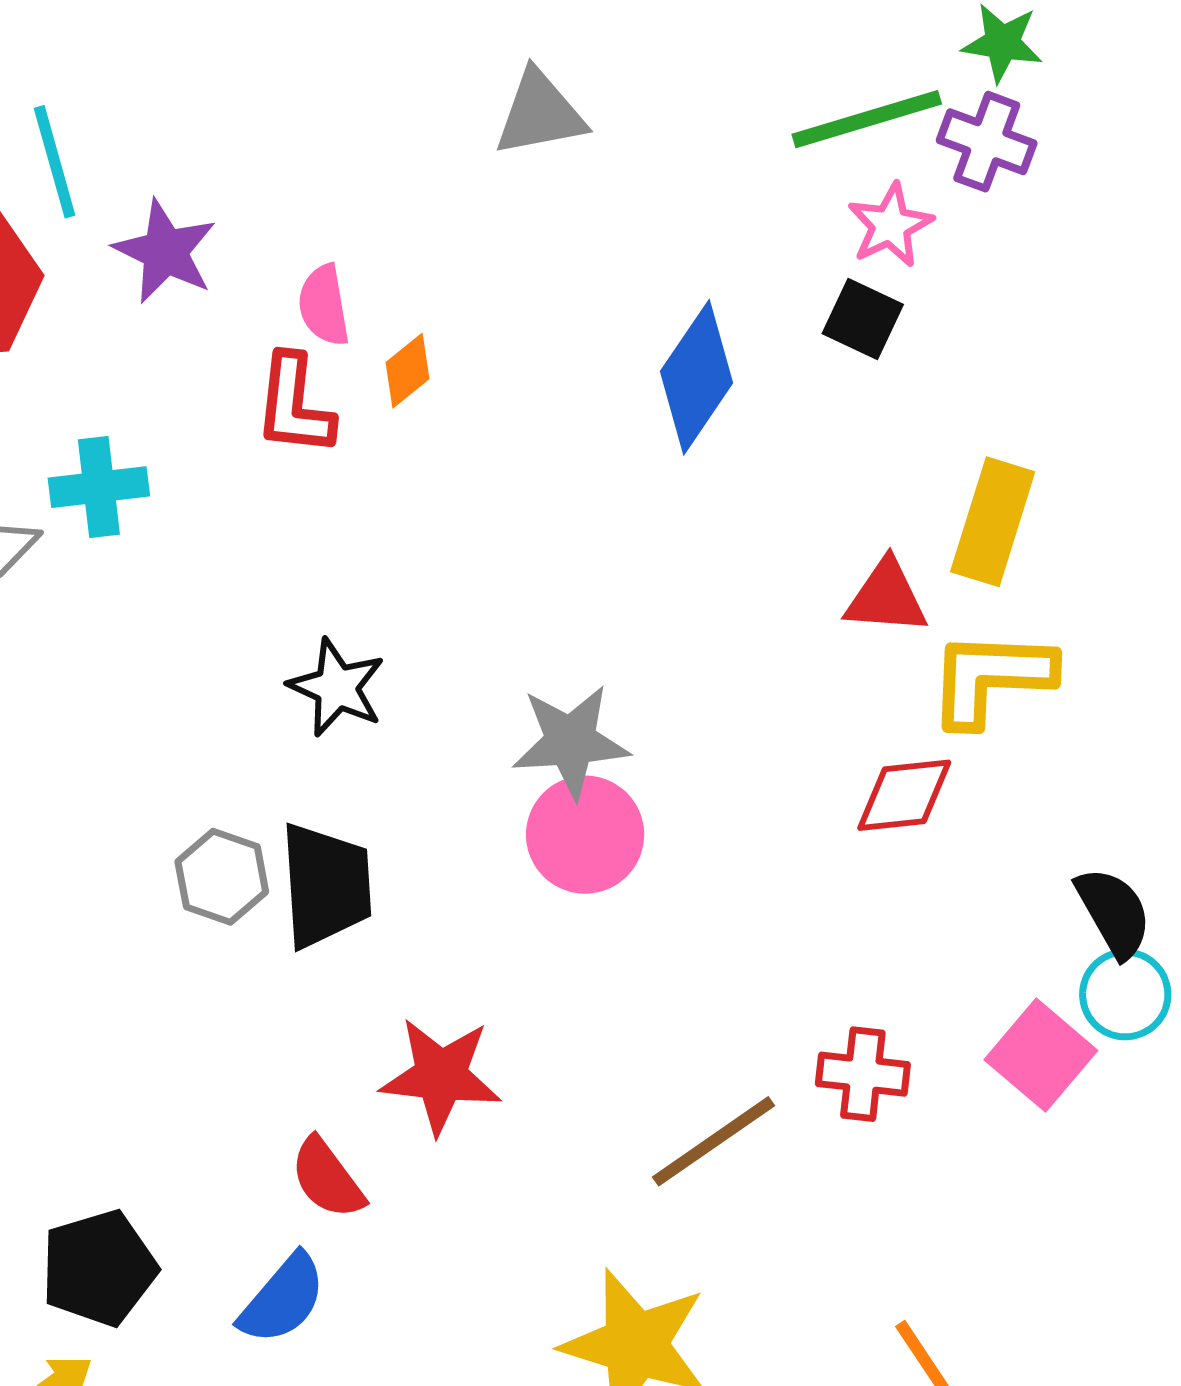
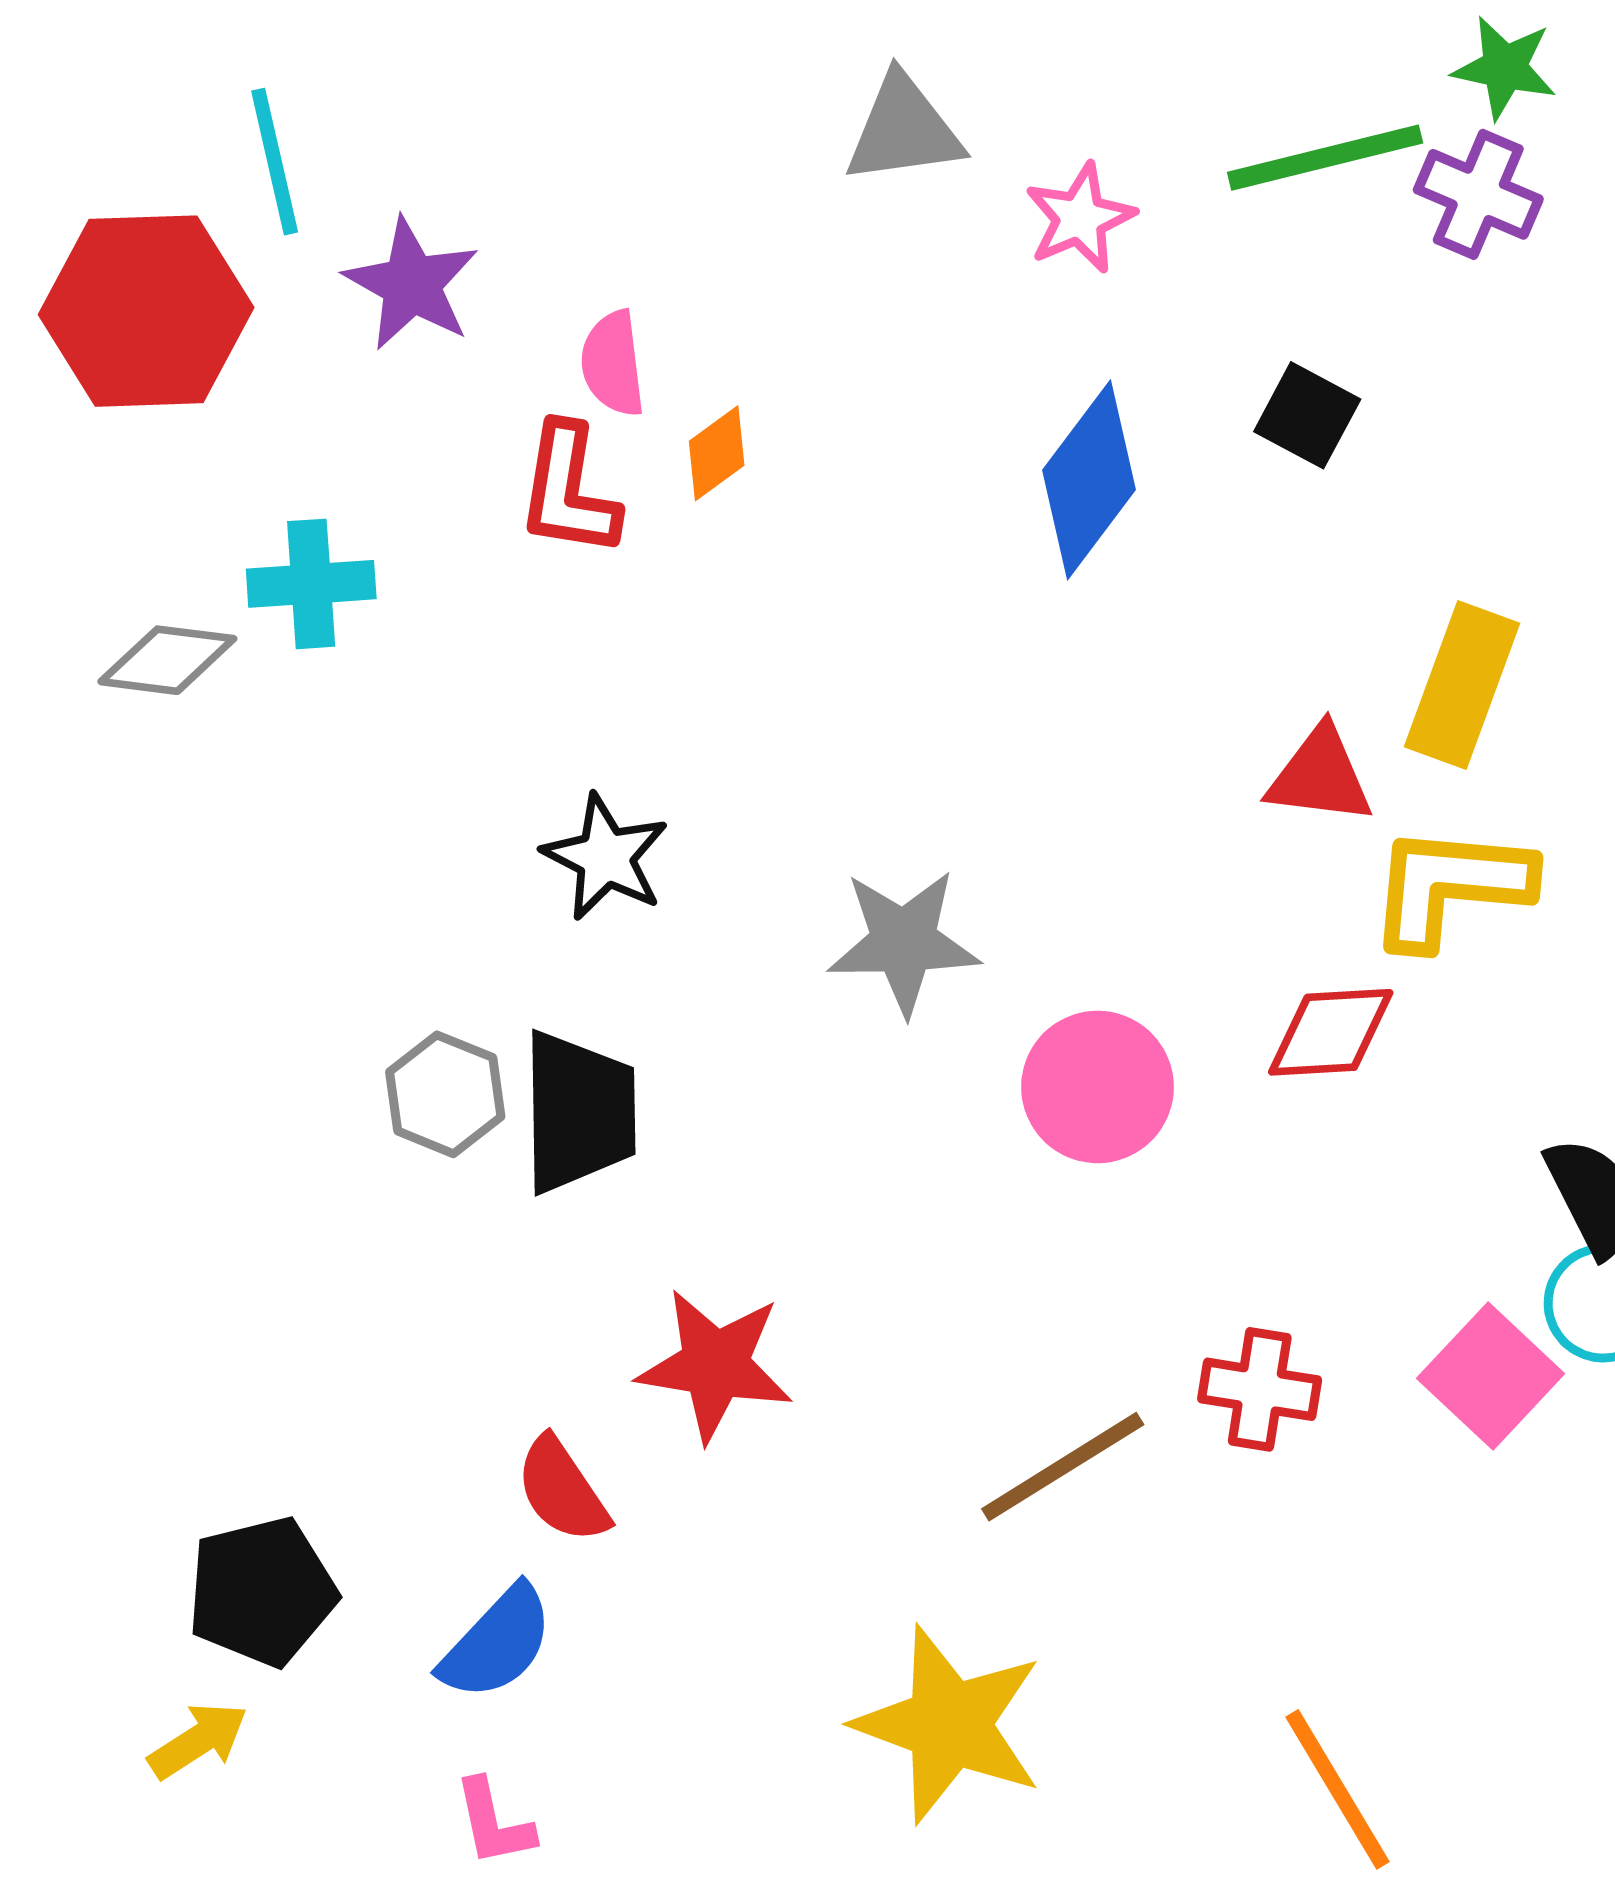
pink star: (890, 225) -> (1080, 218), moved
pink circle: (585, 835) -> (1098, 1087), moved

